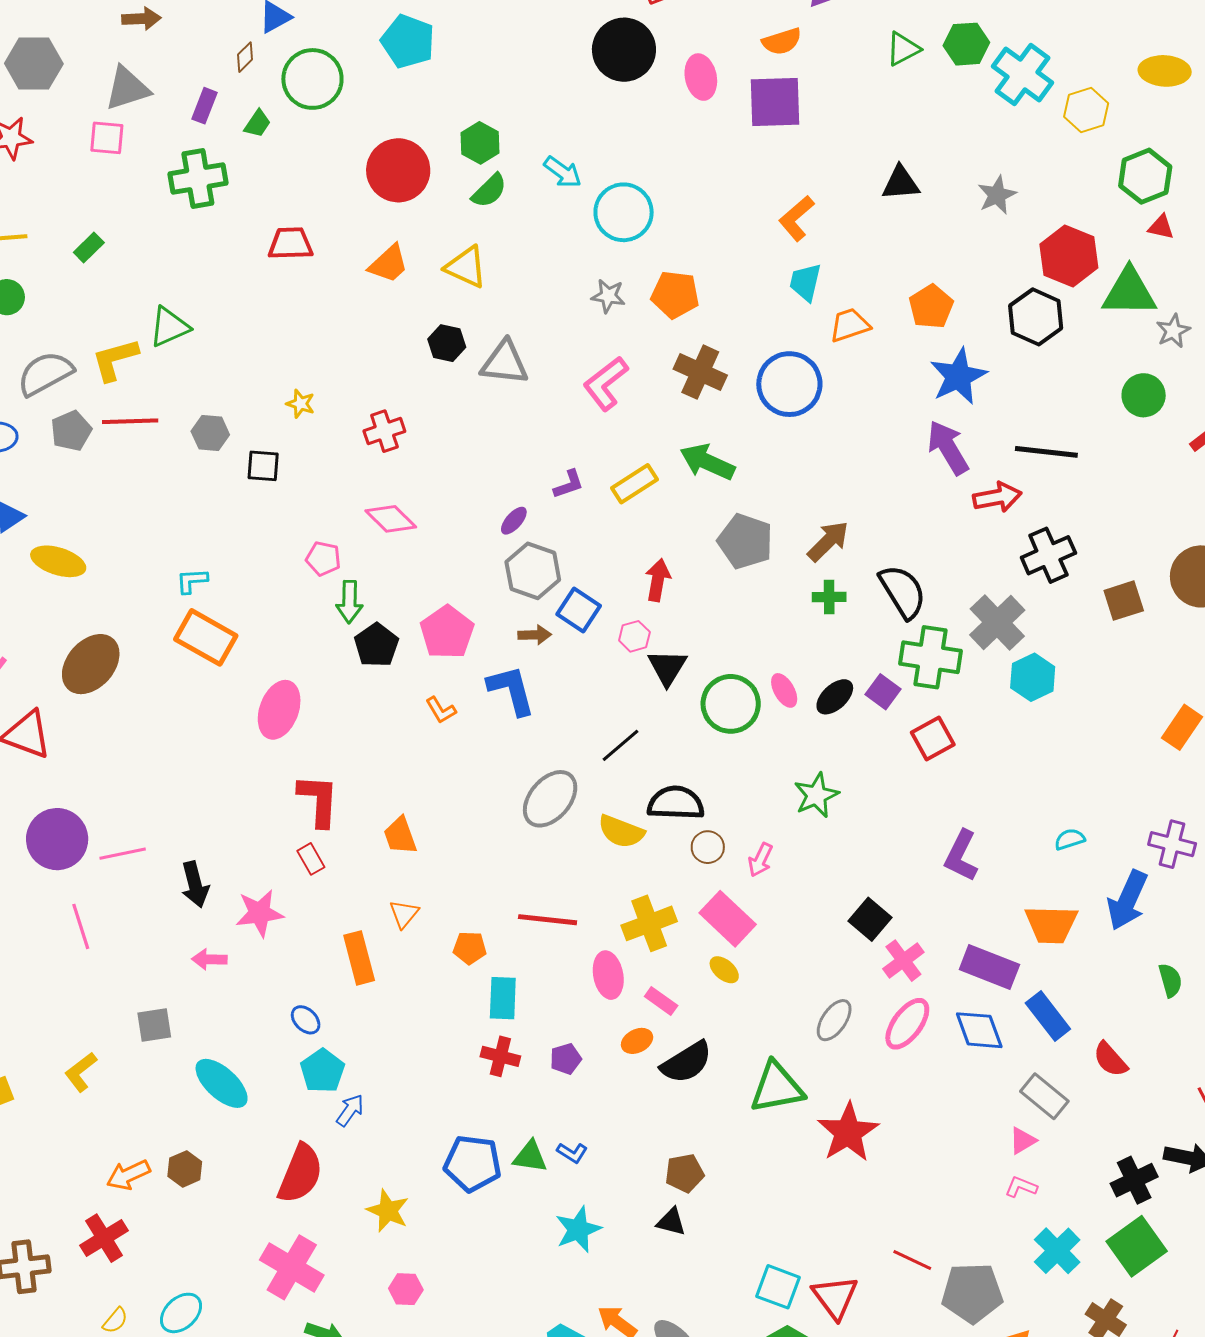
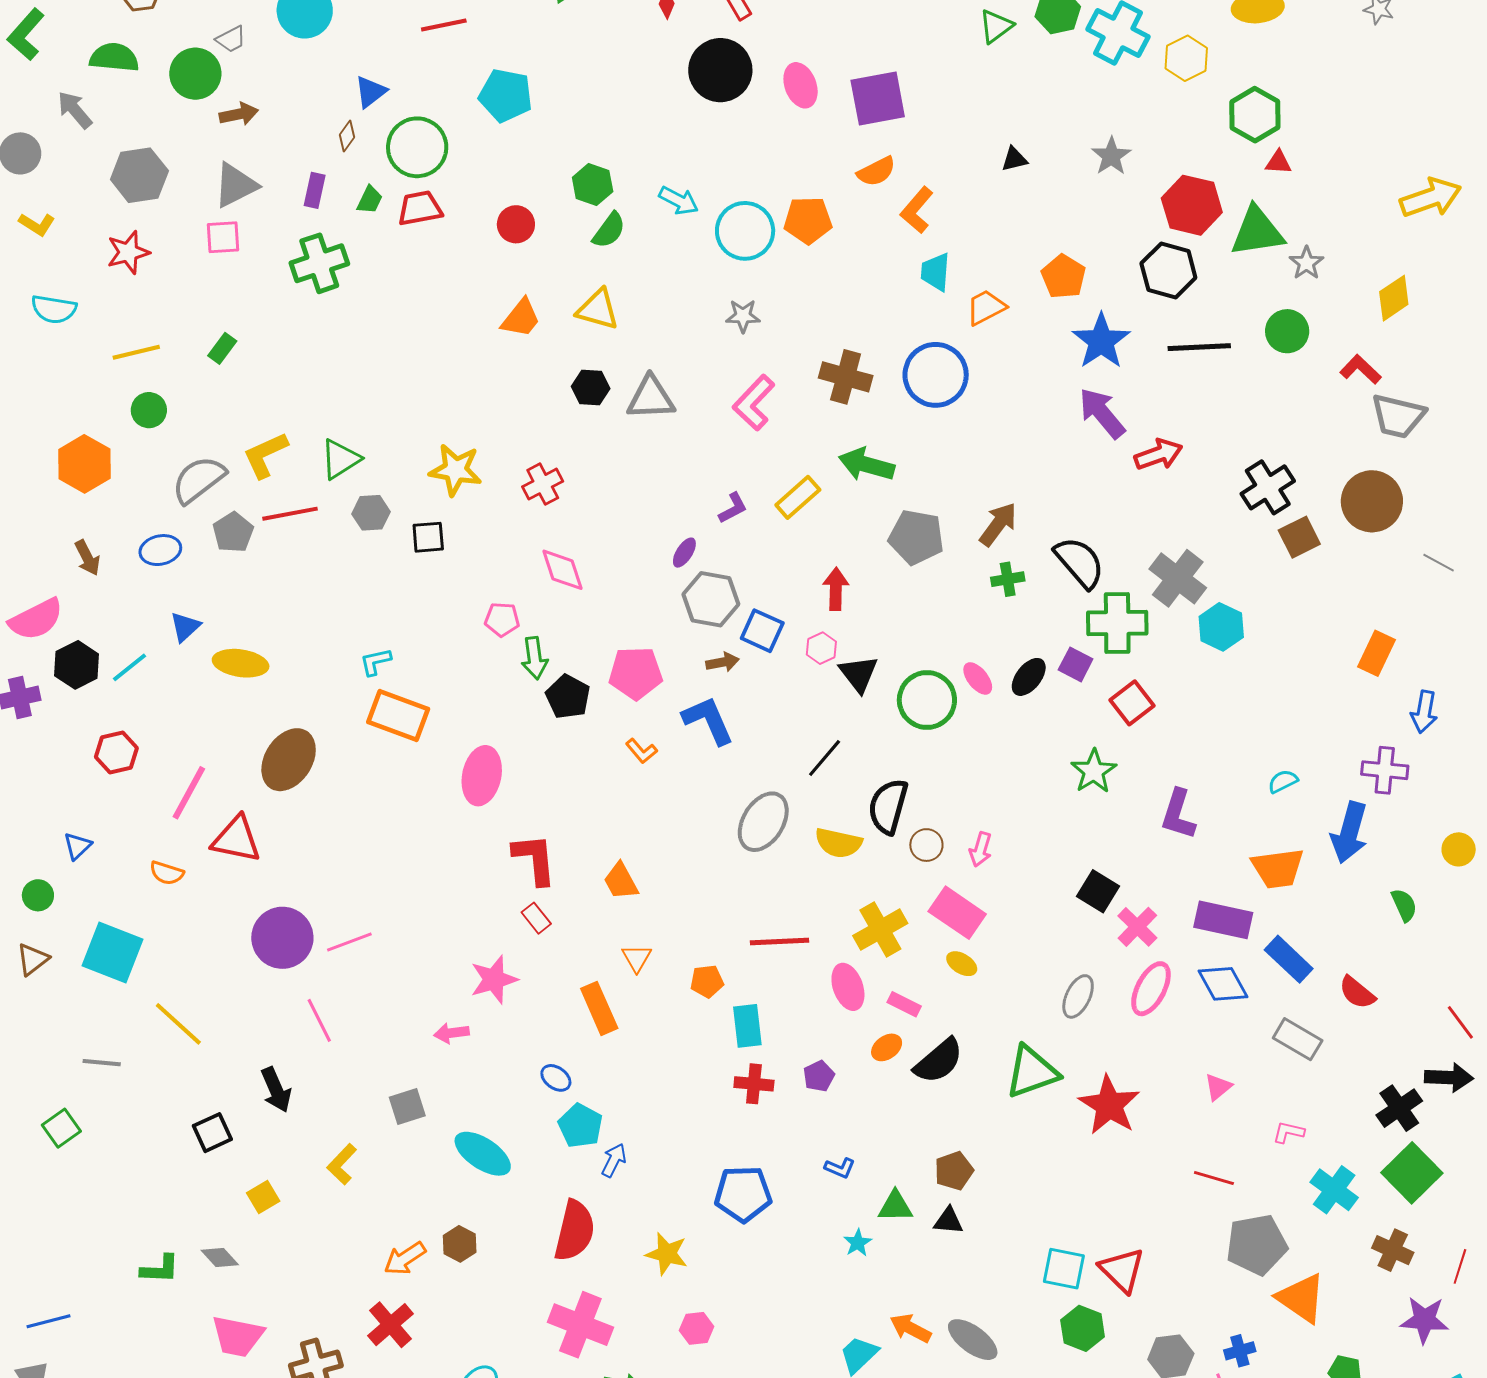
orange semicircle: (782, 41) -> (876, 171), moved
red circle: (398, 170) -> (516, 224), size x0.6
black triangle: (901, 183) -> (1014, 159), size x0.7
red trapezoid: (291, 244) -> (420, 208), moved
orange pentagon: (675, 295) -> (808, 220), moved
green triangle: (169, 327) -> (340, 459), moved
yellow star: (300, 404) -> (456, 470), size x1.8
black line: (1046, 452) -> (1199, 347), moved
pink diamond: (391, 519) -> (563, 570), turned 36
black cross: (1048, 555) -> (1268, 487), moved
pink pentagon: (447, 632) -> (636, 673), turned -30
green star: (816, 795) -> (1094, 771), moved
black semicircle: (676, 803) -> (888, 806), turned -68
black arrow: (195, 884) -> (276, 1090), moved
pink triangle: (1023, 1141) -> (1218, 1087), moved
green triangle: (530, 1157) -> (895, 1206), moved
cyan star: (578, 1229) -> (858, 1243), size x0.6
red line: (912, 1260) -> (1214, 1178), moved

